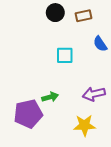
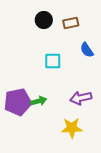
purple pentagon: (28, 114) -> (18, 102), moved

